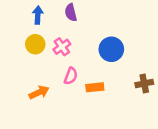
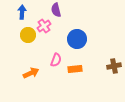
blue arrow: (38, 15) -> (22, 12), moved
pink cross: (62, 47) -> (44, 26), moved
blue circle: (111, 49) -> (77, 39), moved

